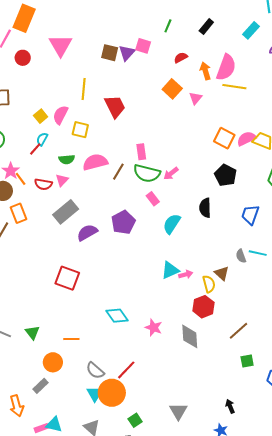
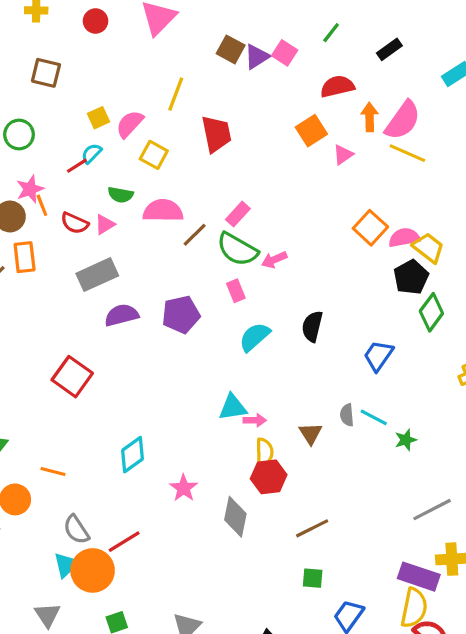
red semicircle: (181, 58) -> (337, 86), size x1.5
pink rectangle: (141, 152) -> (238, 214), turned 35
black pentagon: (226, 175) -> (411, 277), moved
yellow semicircle: (209, 284) -> (264, 452), moved
cyan diamond: (117, 316) -> (133, 455), turned 75

